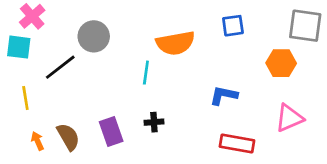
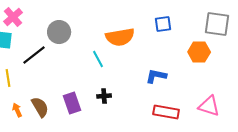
cyan line: (146, 73) -> (98, 59), turned -36
pink triangle: (289, 118) -> (209, 106), moved, turned 40

